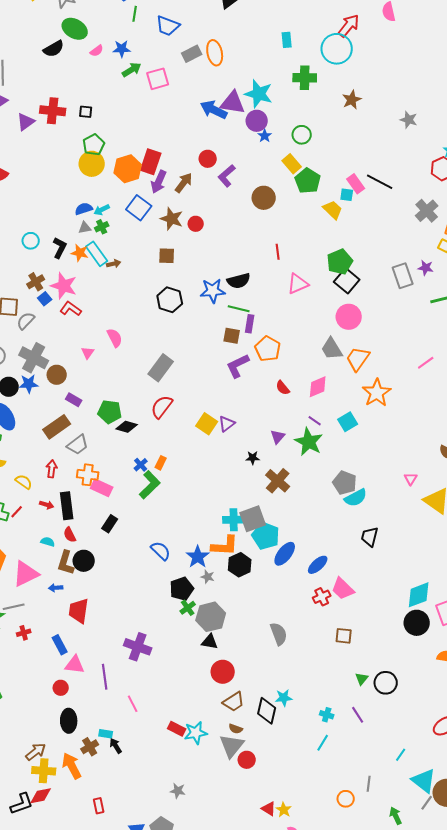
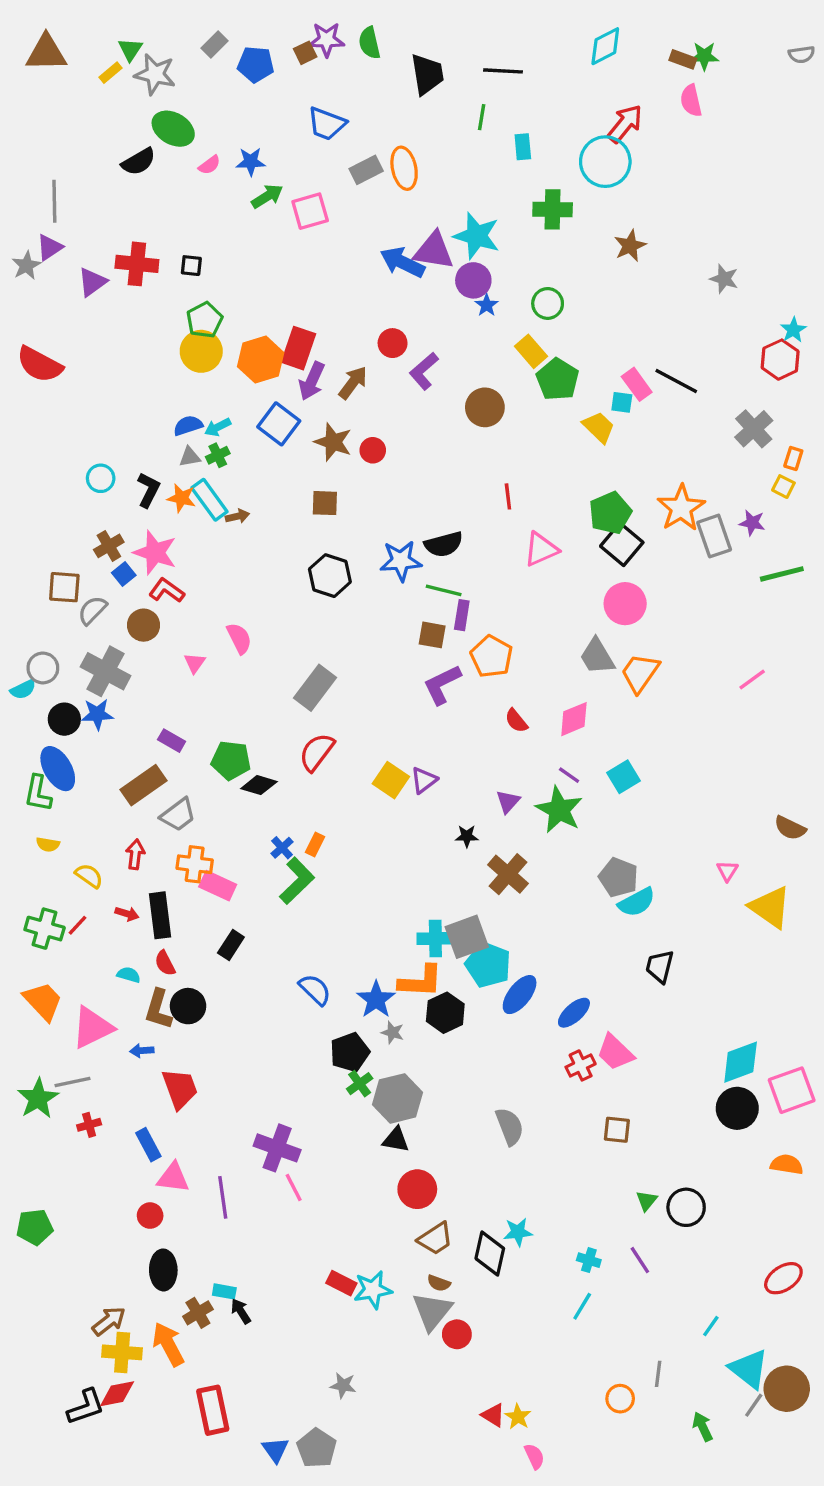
green line: (135, 14) -> (482, 117), moved
brown circle: (57, 375) -> (143, 625), moved
orange star: (377, 393) -> (681, 508), moved
red trapezoid: (79, 611) -> (180, 1089), turned 152
pink line: (133, 704) -> (294, 1188), moved
red rectangle: (99, 806) -> (213, 1410), size x1.8

